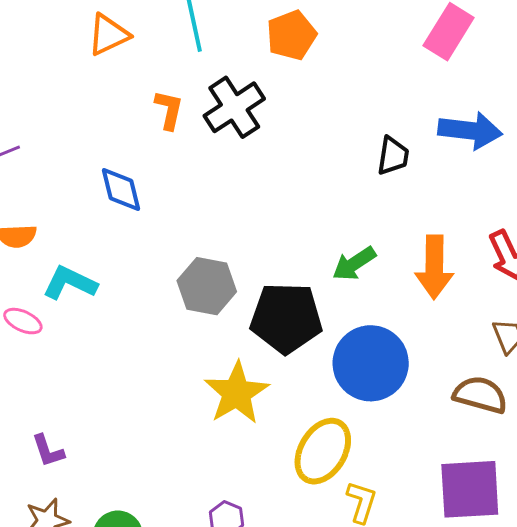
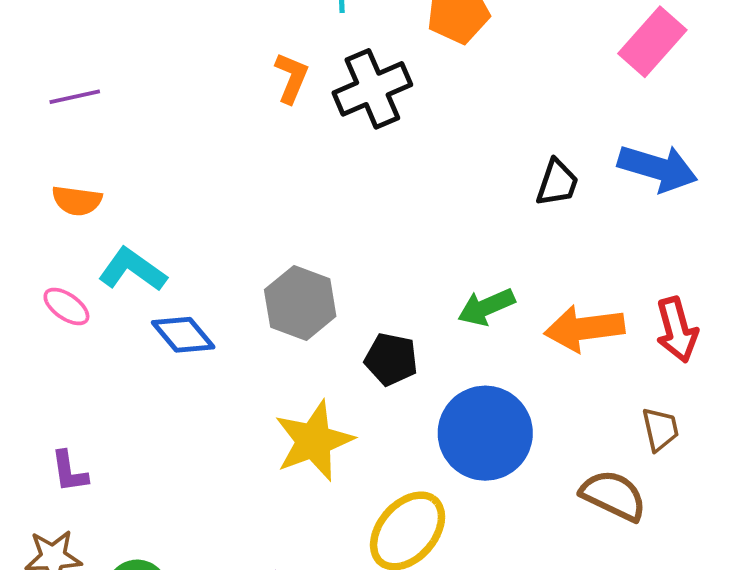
blue diamond: (121, 190) -> (183, 335), moved, turned -36
orange arrow: (434, 267) -> (584, 328), turned 72
black pentagon: (286, 318) -> (391, 359), size x0.6

